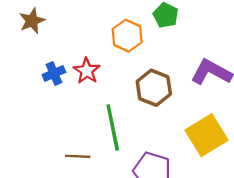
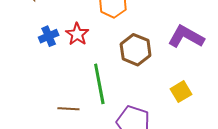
yellow square: (207, 135) -> (181, 92), size x0.6

